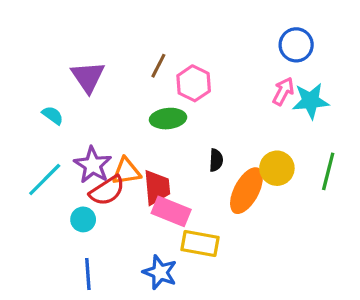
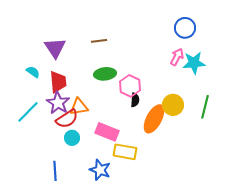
brown line: (158, 66) -> (99, 41), turned 56
pink hexagon: (194, 83) -> (130, 86), moved
red trapezoid: (157, 187) -> (58, 82), moved
cyan circle: (83, 219) -> (72, 138), moved

